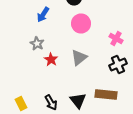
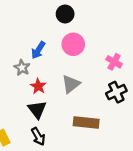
blue arrow: (43, 14) -> (38, 50), moved
brown rectangle: (106, 94) -> (86, 122), moved
black triangle: (78, 100) -> (37, 110), moved

